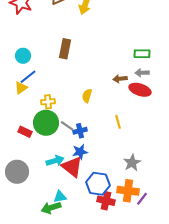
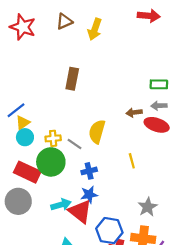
cyan circle: (23, 56) -> (25, 137), moved
blue line: (28, 77) -> (16, 110), moved
yellow semicircle: (87, 96) -> (97, 132), size x1.5
gray line: (67, 126) -> (74, 144), moved
red rectangle: (25, 132) -> (27, 172), size x1.6
gray circle: (17, 172) -> (18, 201), moved

